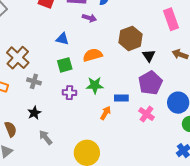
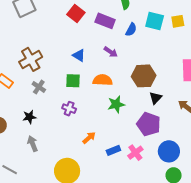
purple arrow: (89, 18) -> (111, 52), moved
purple pentagon: (150, 83) -> (149, 124), turned 30
green star: (95, 85) -> (116, 104), moved, turned -30
blue rectangle: (121, 98) -> (113, 150), moved, turned -40
orange arrow: (106, 113) -> (89, 138), moved

